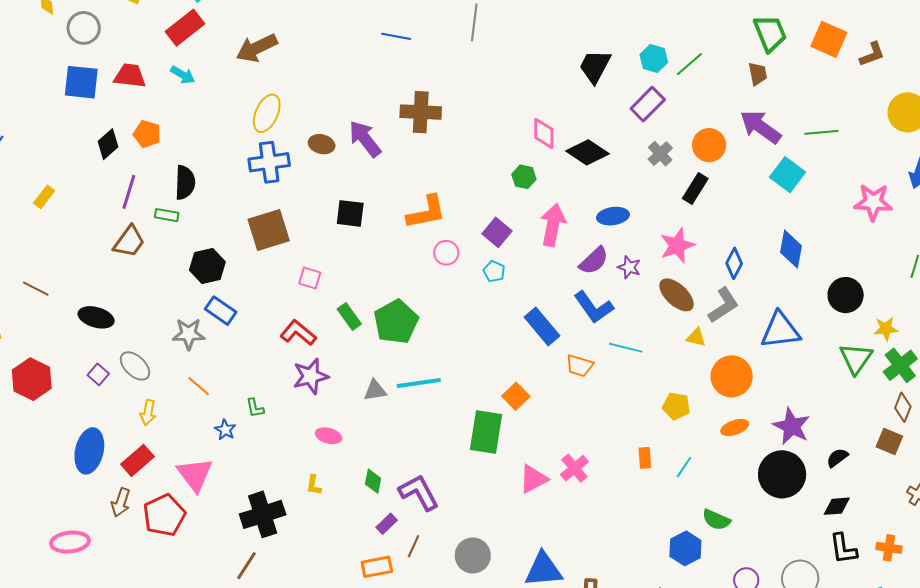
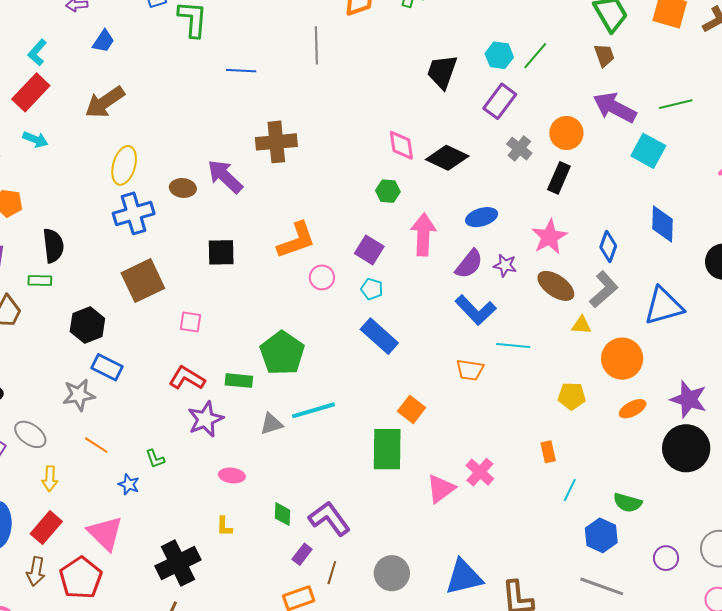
green rectangle: (349, 317) -> (239, 381), moved, turned -40
blue rectangle: (542, 326) -> (379, 336), moved
cyan line: (684, 467) -> (570, 490), moved

